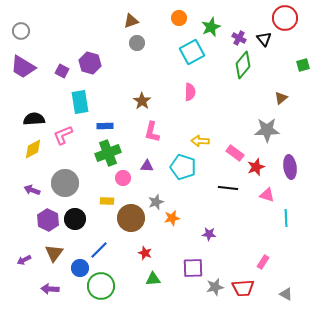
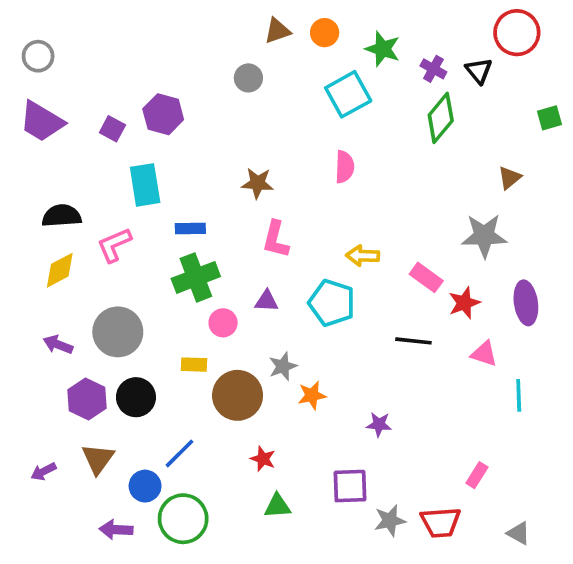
brown triangle: (131, 21) -> (277, 31), moved
green star: (211, 27) -> (383, 49), turned -30
brown star: (142, 101) -> (257, 183), turned -30
purple arrow: (50, 289) -> (116, 530), moved

